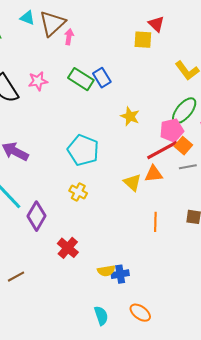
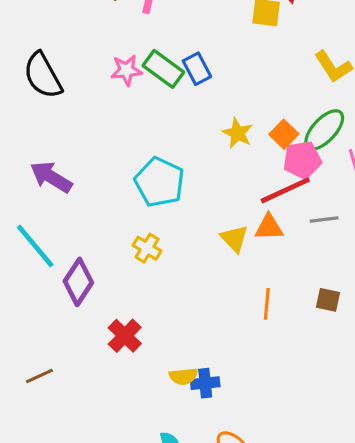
pink star: (38, 81) -> (126, 70), moved
orange square: (183, 146) -> (284, 134), moved

